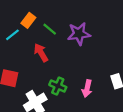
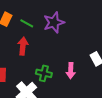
red arrow: (41, 53) -> (23, 46), turned 48

